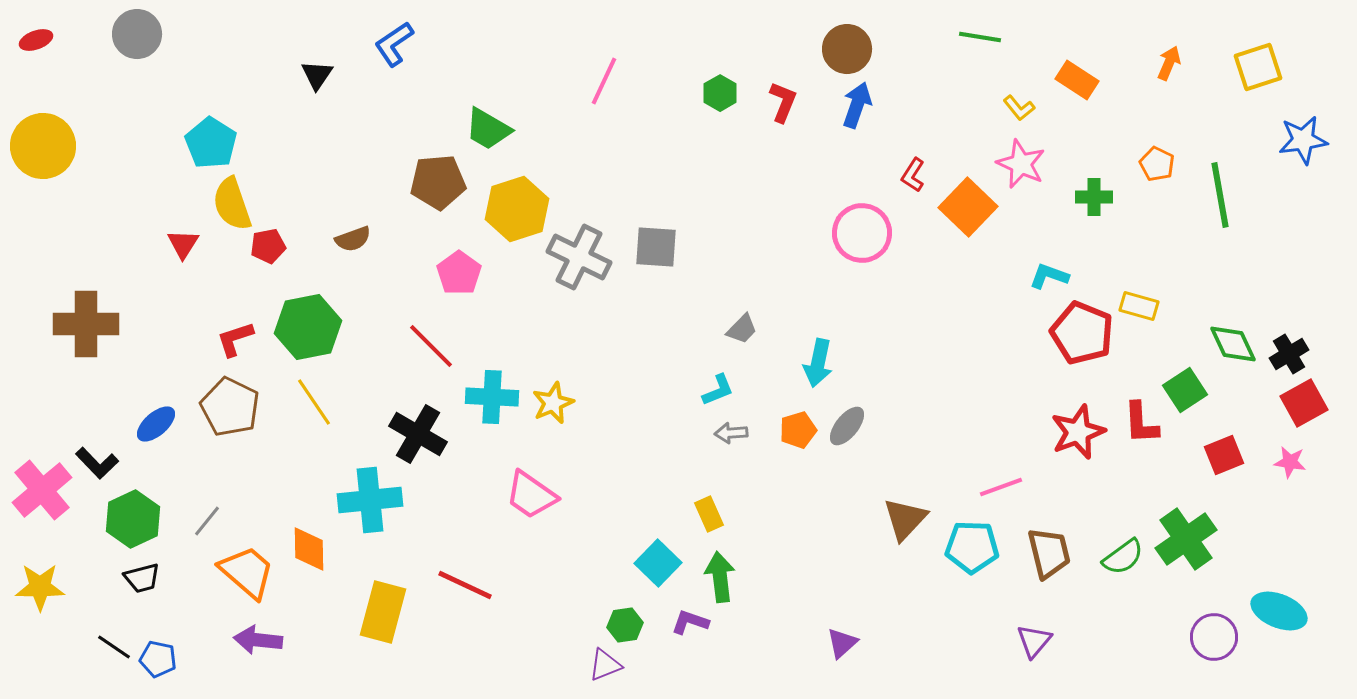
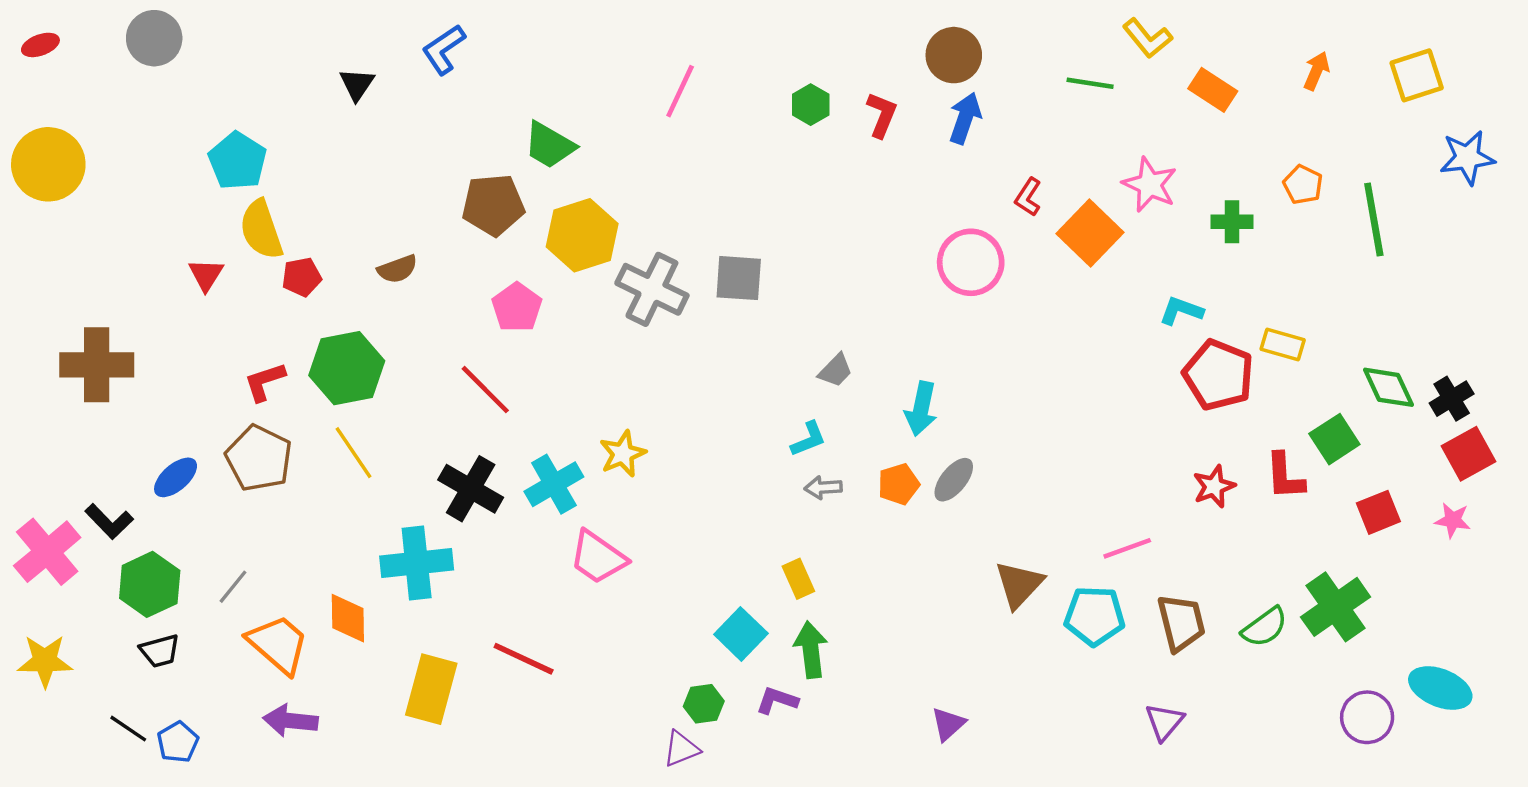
green line: (980, 37) -> (1090, 83), moved
yellow L-shape: (1019, 108) -> (1147, 38), moved, size x1.4
cyan cross: (492, 397) -> (554, 484), moved, turned -33
red star: (1078, 432) -> (1214, 486), size x0.7
blue pentagon: (158, 659) -> (178, 742), turned 30

